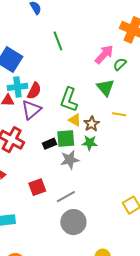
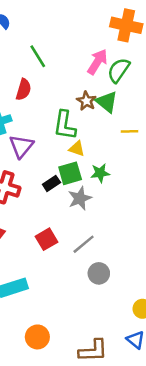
green semicircle: (120, 64) -> (119, 70), size x1.5
red semicircle: (34, 91) -> (24, 90), moved
brown star: (92, 124) -> (86, 101), moved
gray circle: (73, 222) -> (99, 273), size x0.7

